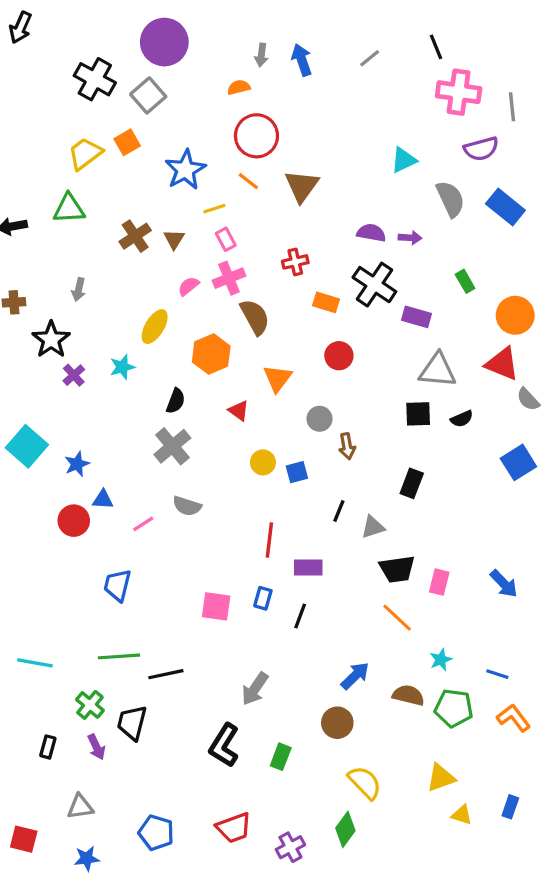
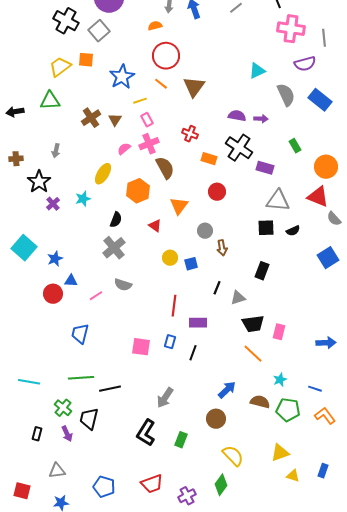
orange square: (127, 142) -> (86, 60), turned 35
red cross: (295, 262) -> (190, 134), turned 35
blue arrow: (504, 584) -> (326, 343), moved, turned -48

